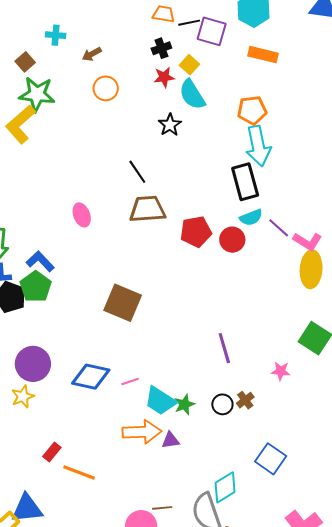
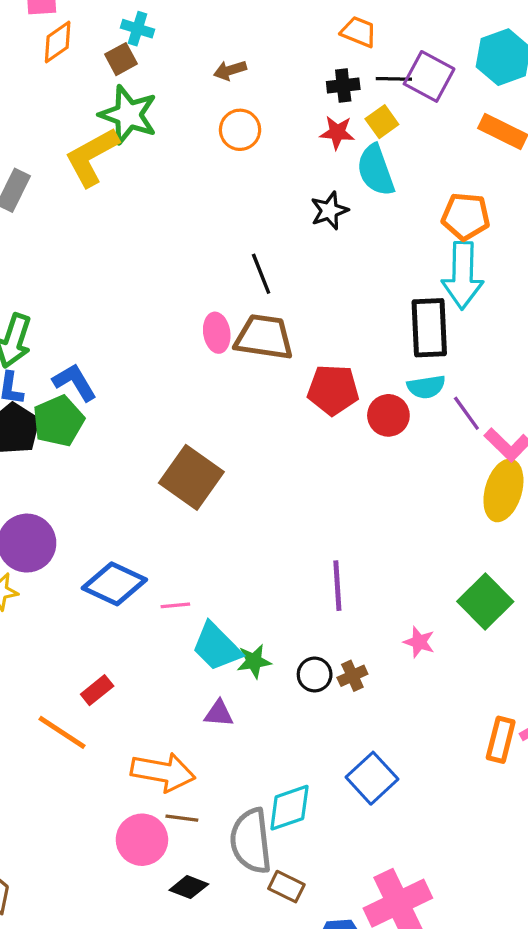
black line: (189, 23) -> (394, 79), moved
cyan cross: (56, 35) -> (138, 29), moved
pink ellipse: (82, 215) -> (217, 333), moved
orange arrow: (142, 432) -> (163, 772), moved
red rectangle: (52, 452) -> (97, 690), moved

